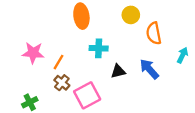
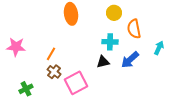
cyan cross: (99, 48) -> (110, 42), moved
pink star: (33, 53) -> (16, 47), moved
blue arrow: (149, 69) -> (130, 60), turned -90

